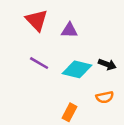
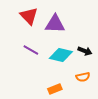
purple triangle: (69, 30) -> (55, 24), size x1.5
orange rectangle: (69, 112) -> (55, 89), turned 40

